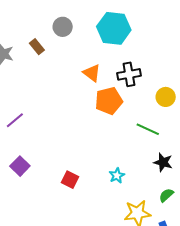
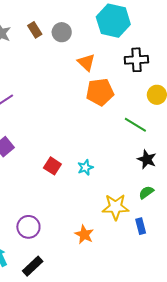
gray circle: (63, 27) -> (62, 32), moved
black cross: (129, 74) -> (136, 60), moved
cyan star: (117, 175) -> (85, 167), moved

